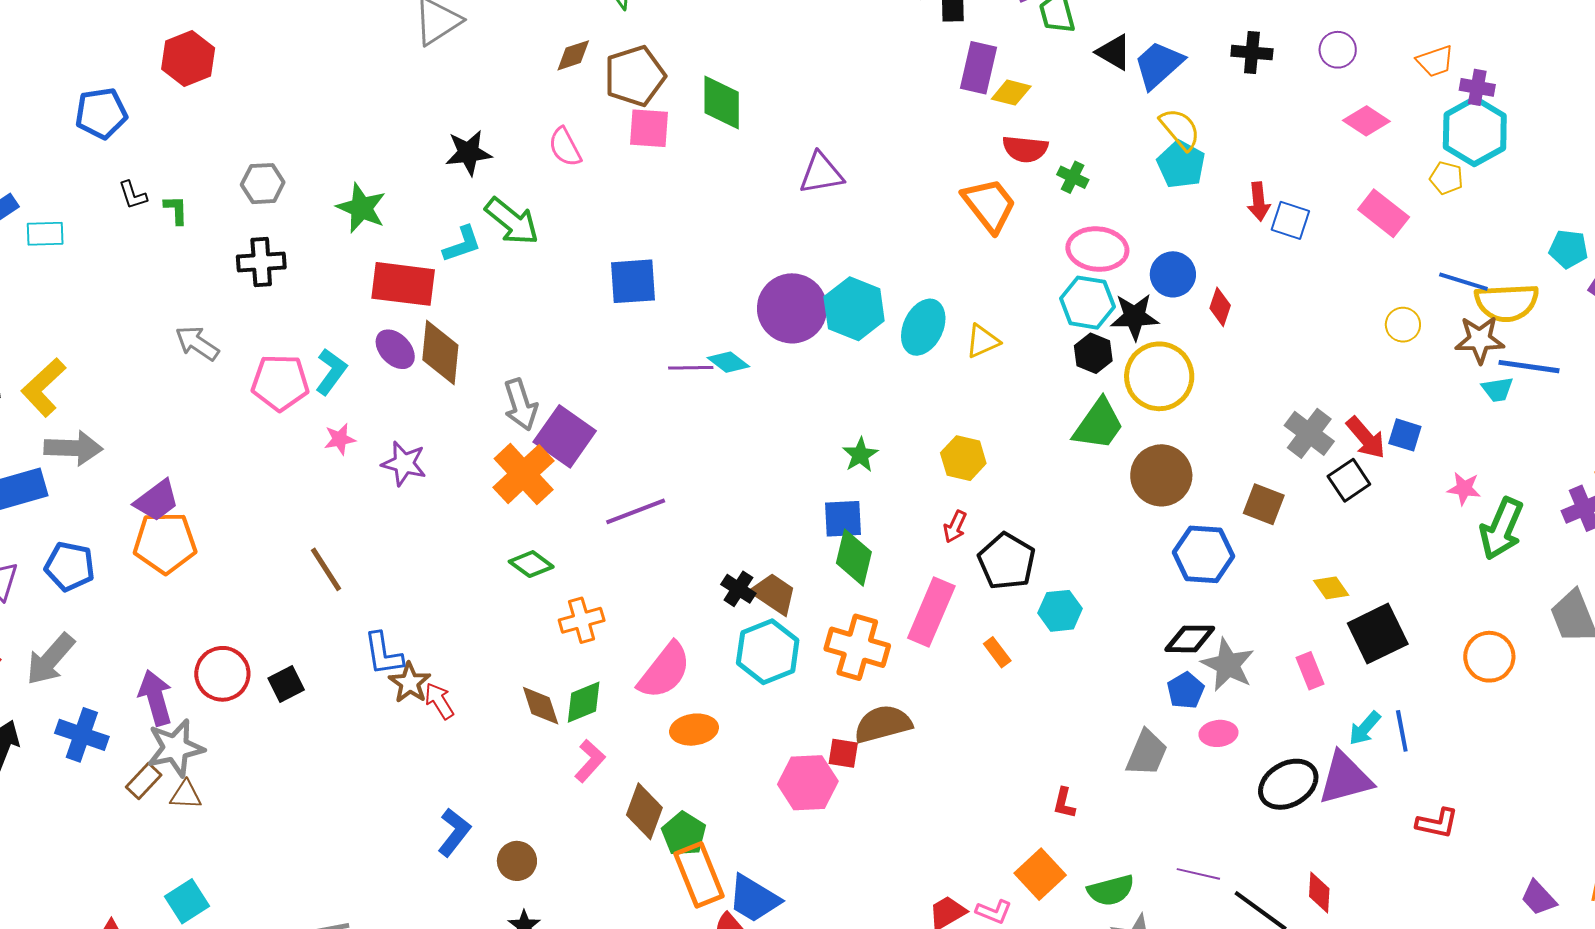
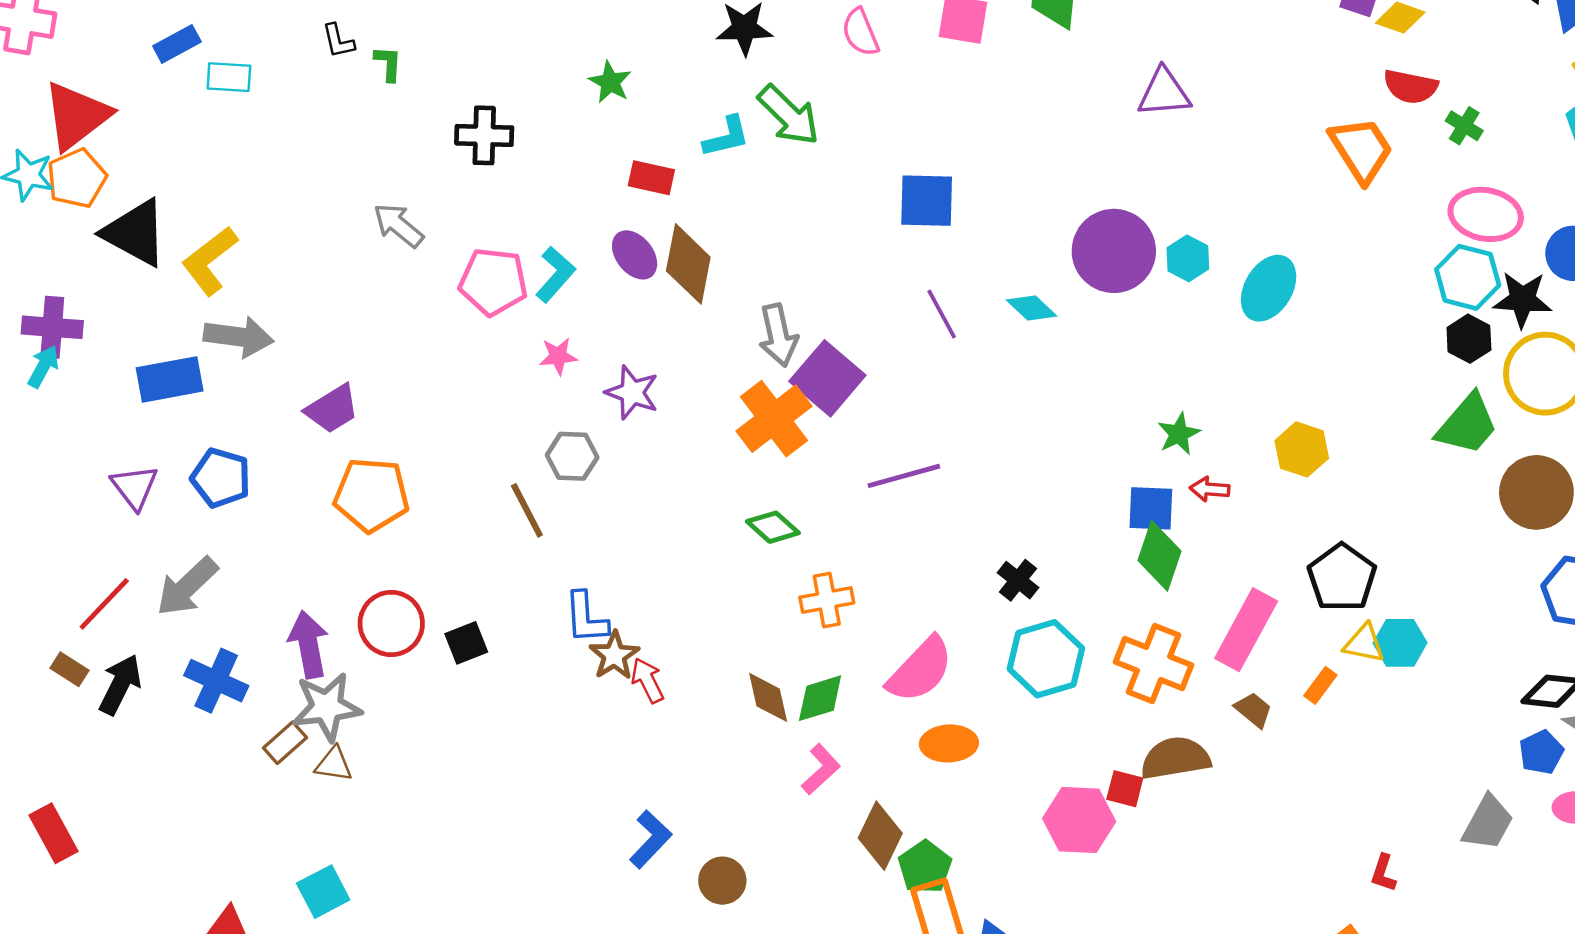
gray hexagon: (263, 184) -> (572, 456), moved
green star: (361, 208) -> (610, 82), size x0.7
red rectangle: (403, 284) -> (651, 178), size x0.6
cyan hexagon: (854, 309) -> (1188, 258), size x0.6
yellow triangle: (983, 341) -> (1364, 643), moved, turned 30
purple line: (691, 368) -> (942, 314), moved, turned 57
red arrow: (955, 527) -> (1210, 489), moved, turned 64
orange pentagon: (165, 543) -> (371, 495), moved
brown trapezoid: (774, 594) -> (1254, 710), moved, size x0.7
orange rectangle: (997, 652) -> (1320, 685), turned 68

